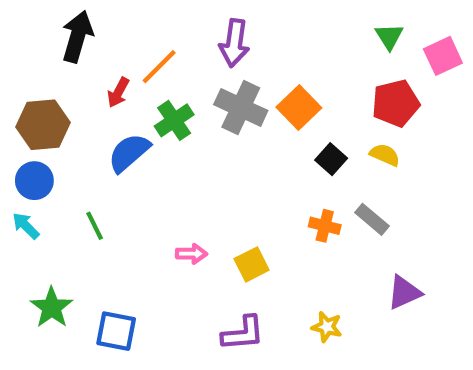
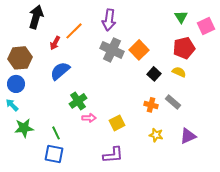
green cross: (174, 120) -> (78, 101), moved
green line: (95, 226) -> (56, 133), moved
green star: (52, 307) -> (24, 128), moved, turned 30
yellow star: (327, 327) -> (156, 135), moved

